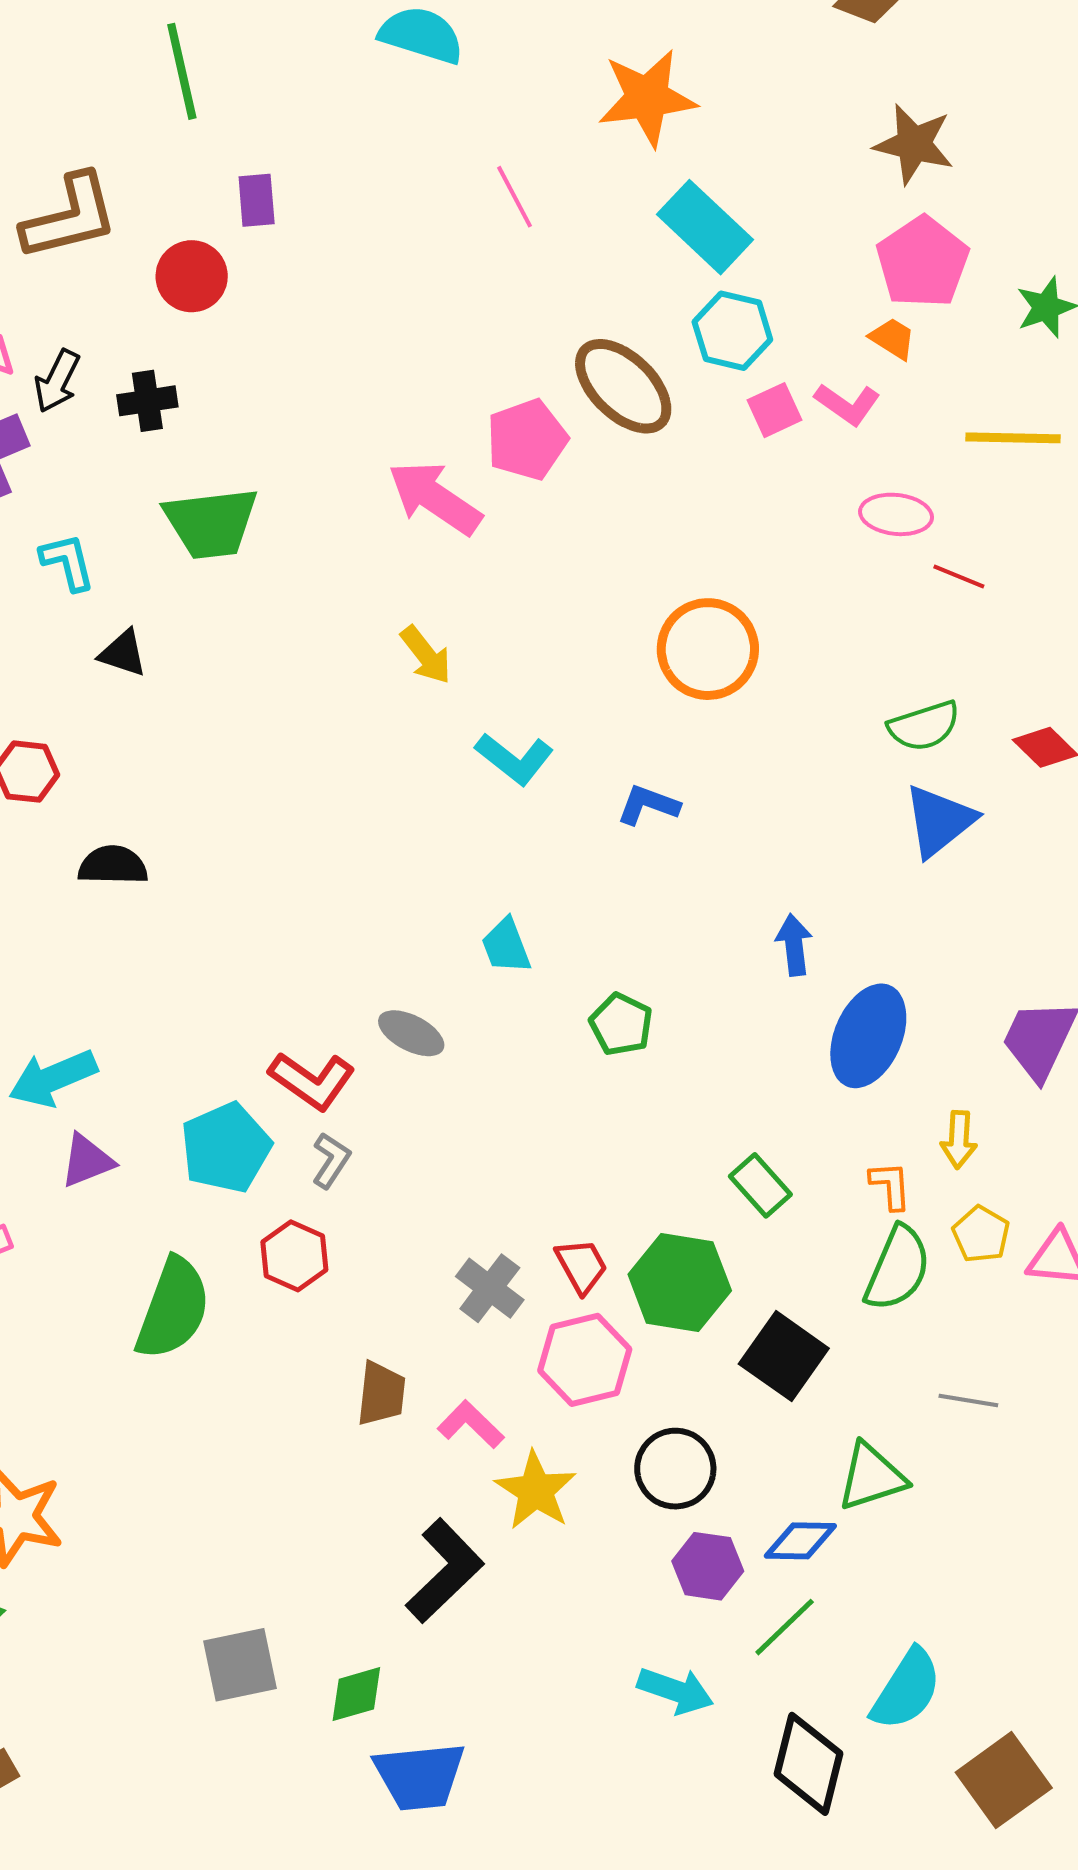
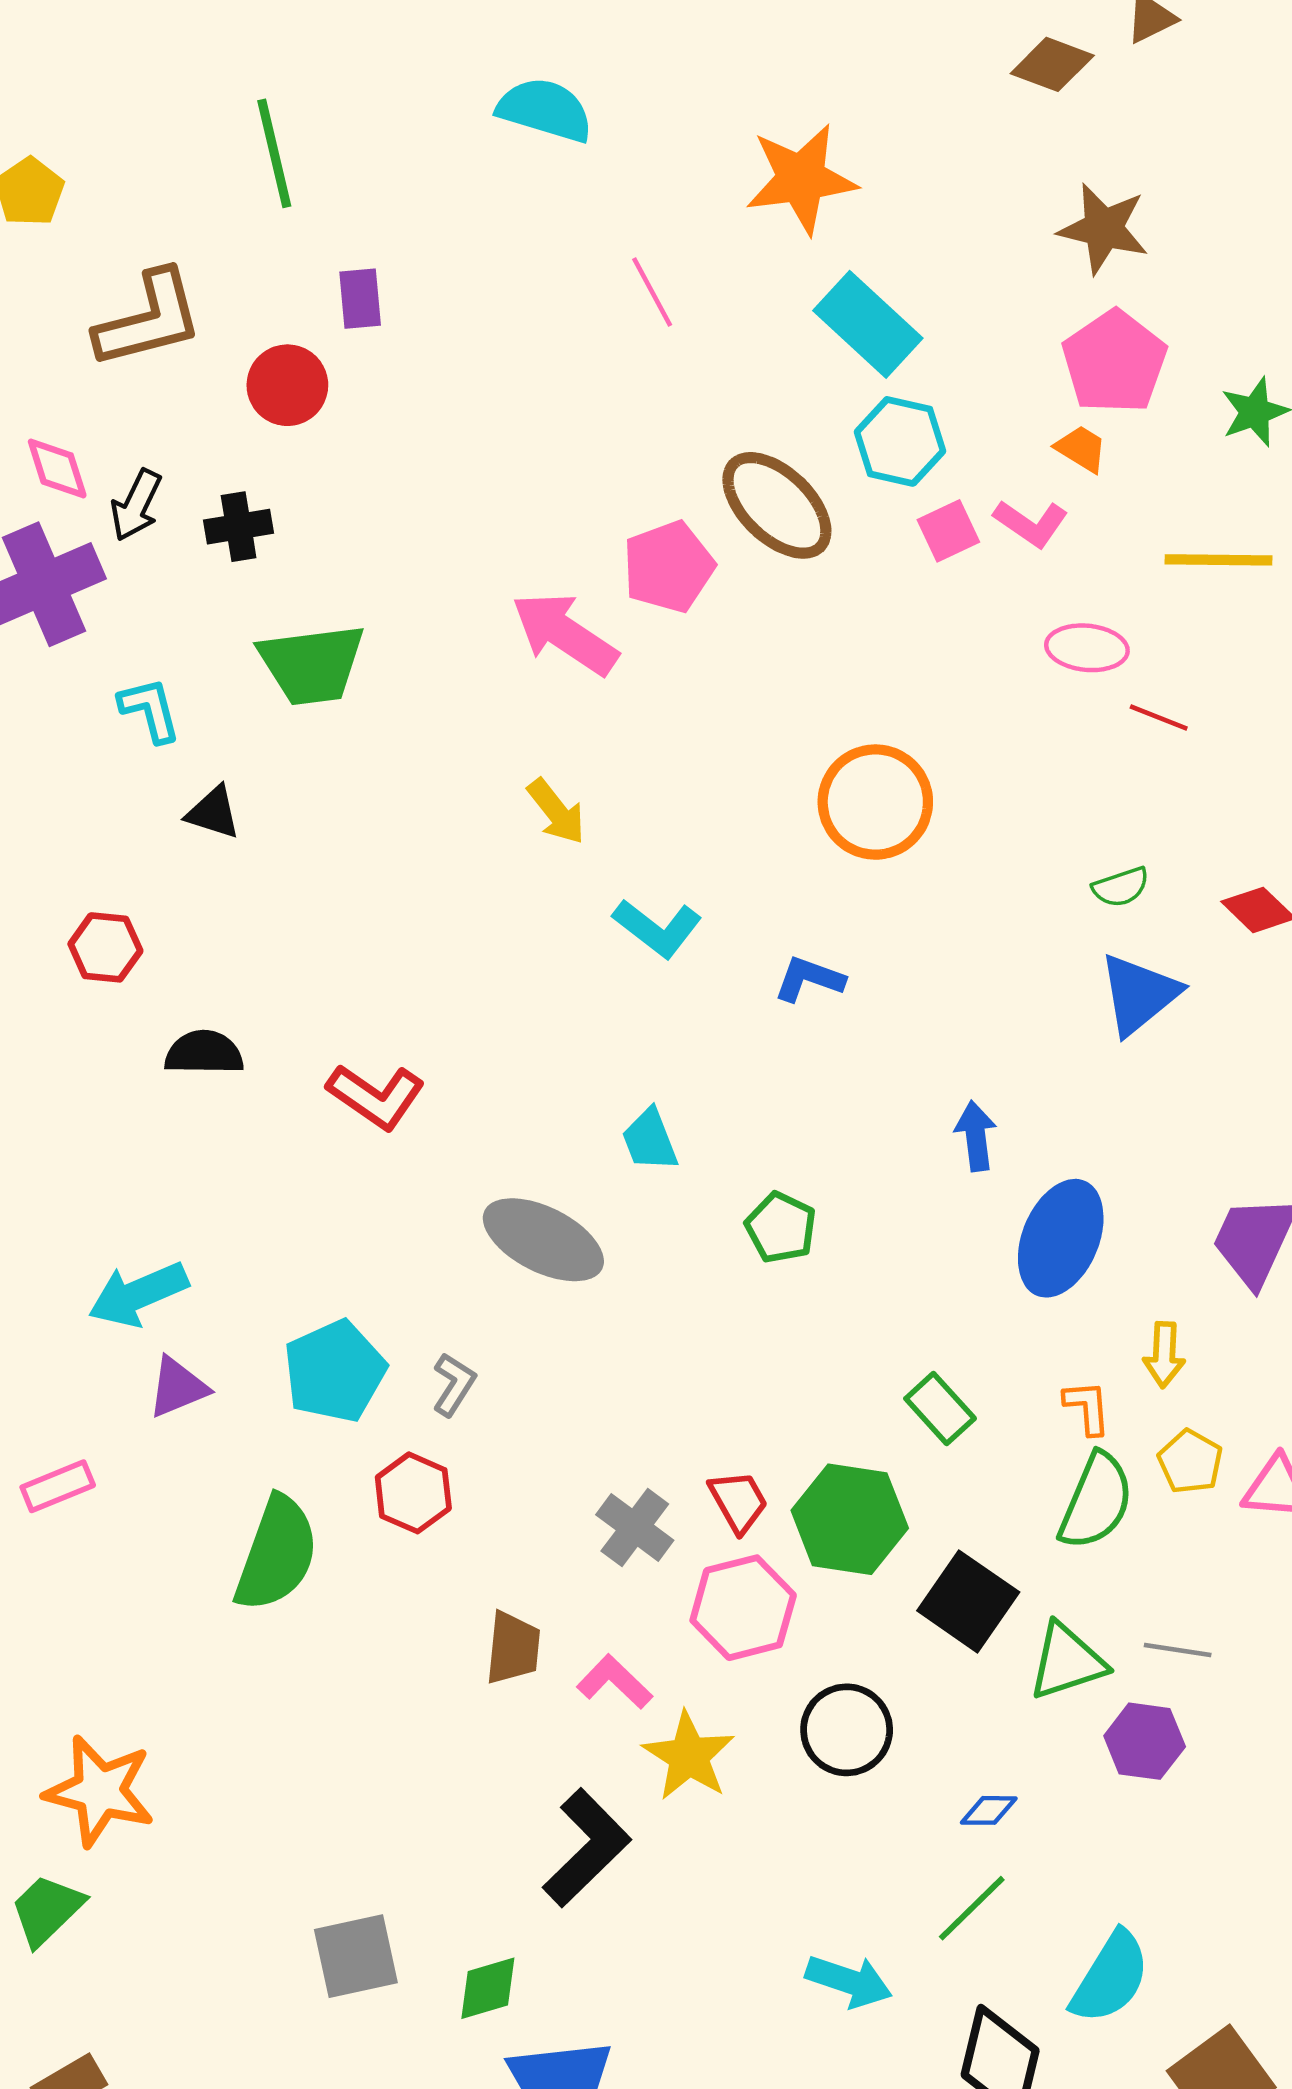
green semicircle: (924, 726) -> (1121, 887), size x0.7
gray ellipse: (411, 1033) -> (543, 1240), size x1.6
red L-shape: (312, 1081) -> (376, 1096), moved
green triangle: (871, 1477) -> (1067, 1661), moved
blue diamond: (800, 1541) -> (989, 1810), size x0.7
purple hexagon: (708, 1566) -> (1145, 1741), moved

